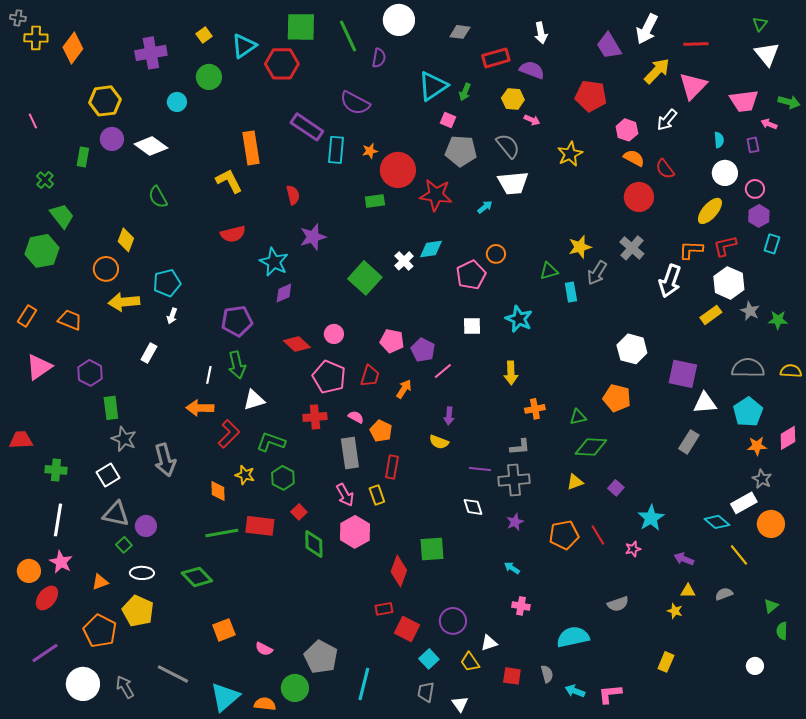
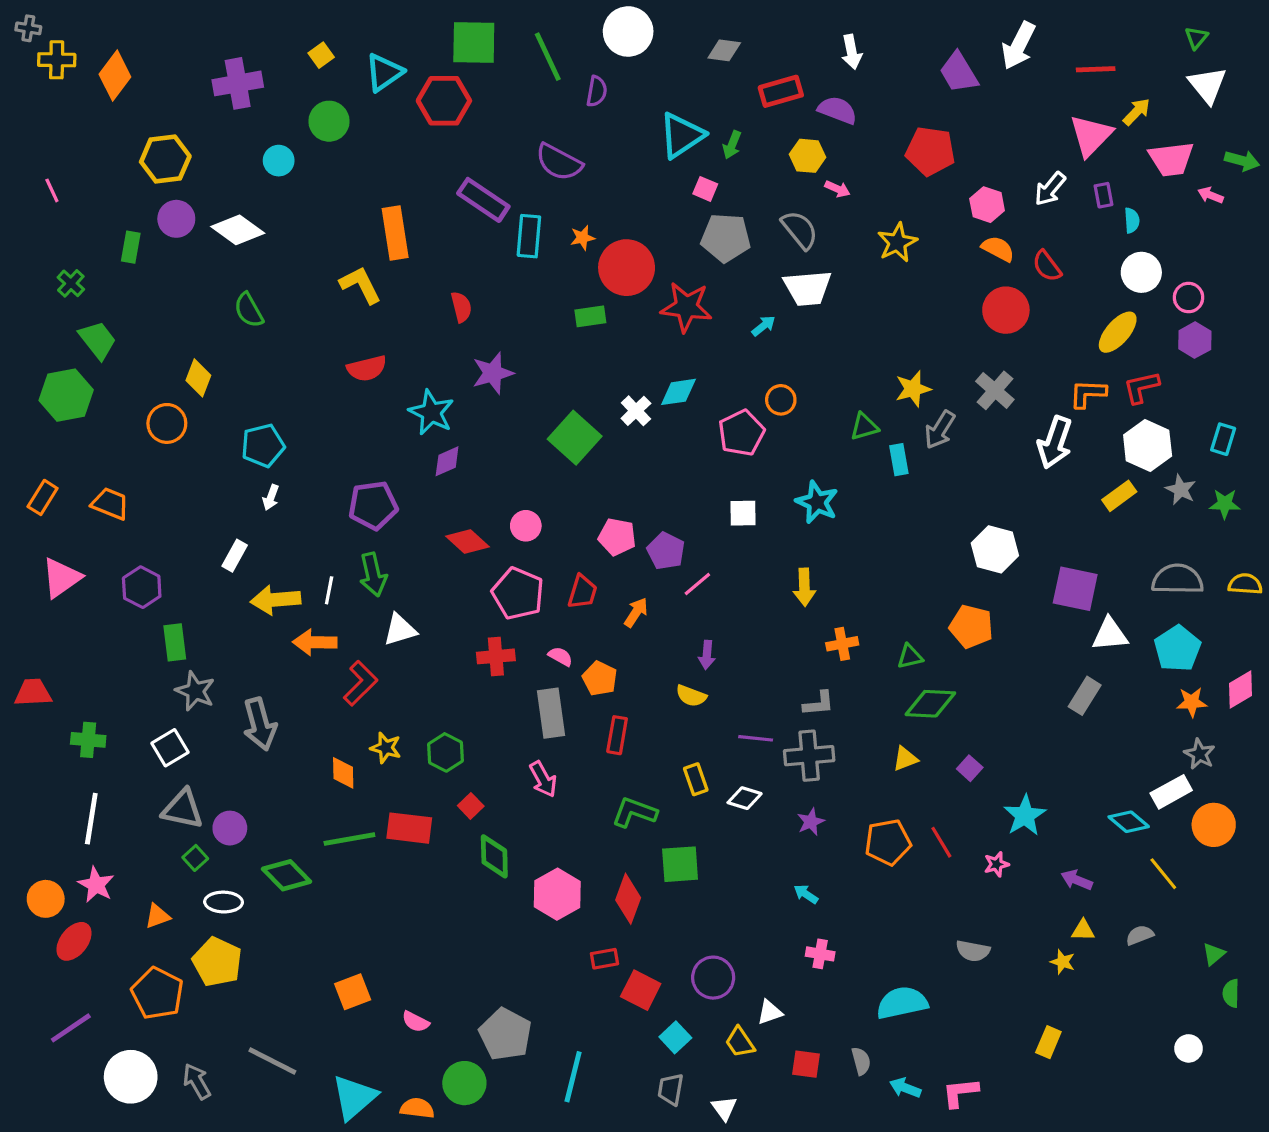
yellow arrow: (657, 71) -> (1137, 112), moved, size x0.7
purple rectangle: (753, 145) -> (1104, 195), moved
cyan rectangle: (772, 244) -> (1223, 439), moved
yellow arrow: (124, 302) -> (275, 600), moved
green L-shape: (271, 442) -> (634, 812), moved
yellow rectangle: (377, 495) -> (696, 779), moved
white diamond: (473, 507) -> (745, 798), turned -55
pink hexagon: (355, 532) -> (557, 894), moved
green diamond: (197, 577) -> (287, 875), moved
gray semicircle: (618, 604) -> (973, 951), turned 30

